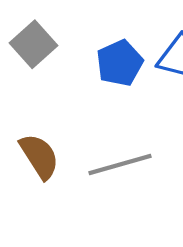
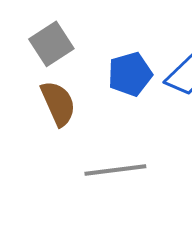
brown semicircle: (39, 156) -> (58, 103), moved

